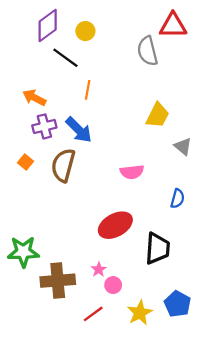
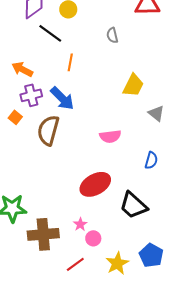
gray semicircle: (148, 51) -> (112, 35), moved, size x0.6
orange square: (26, 162) -> (15, 117), moved
black trapezoid: (157, 248) -> (133, 205), turned 128

